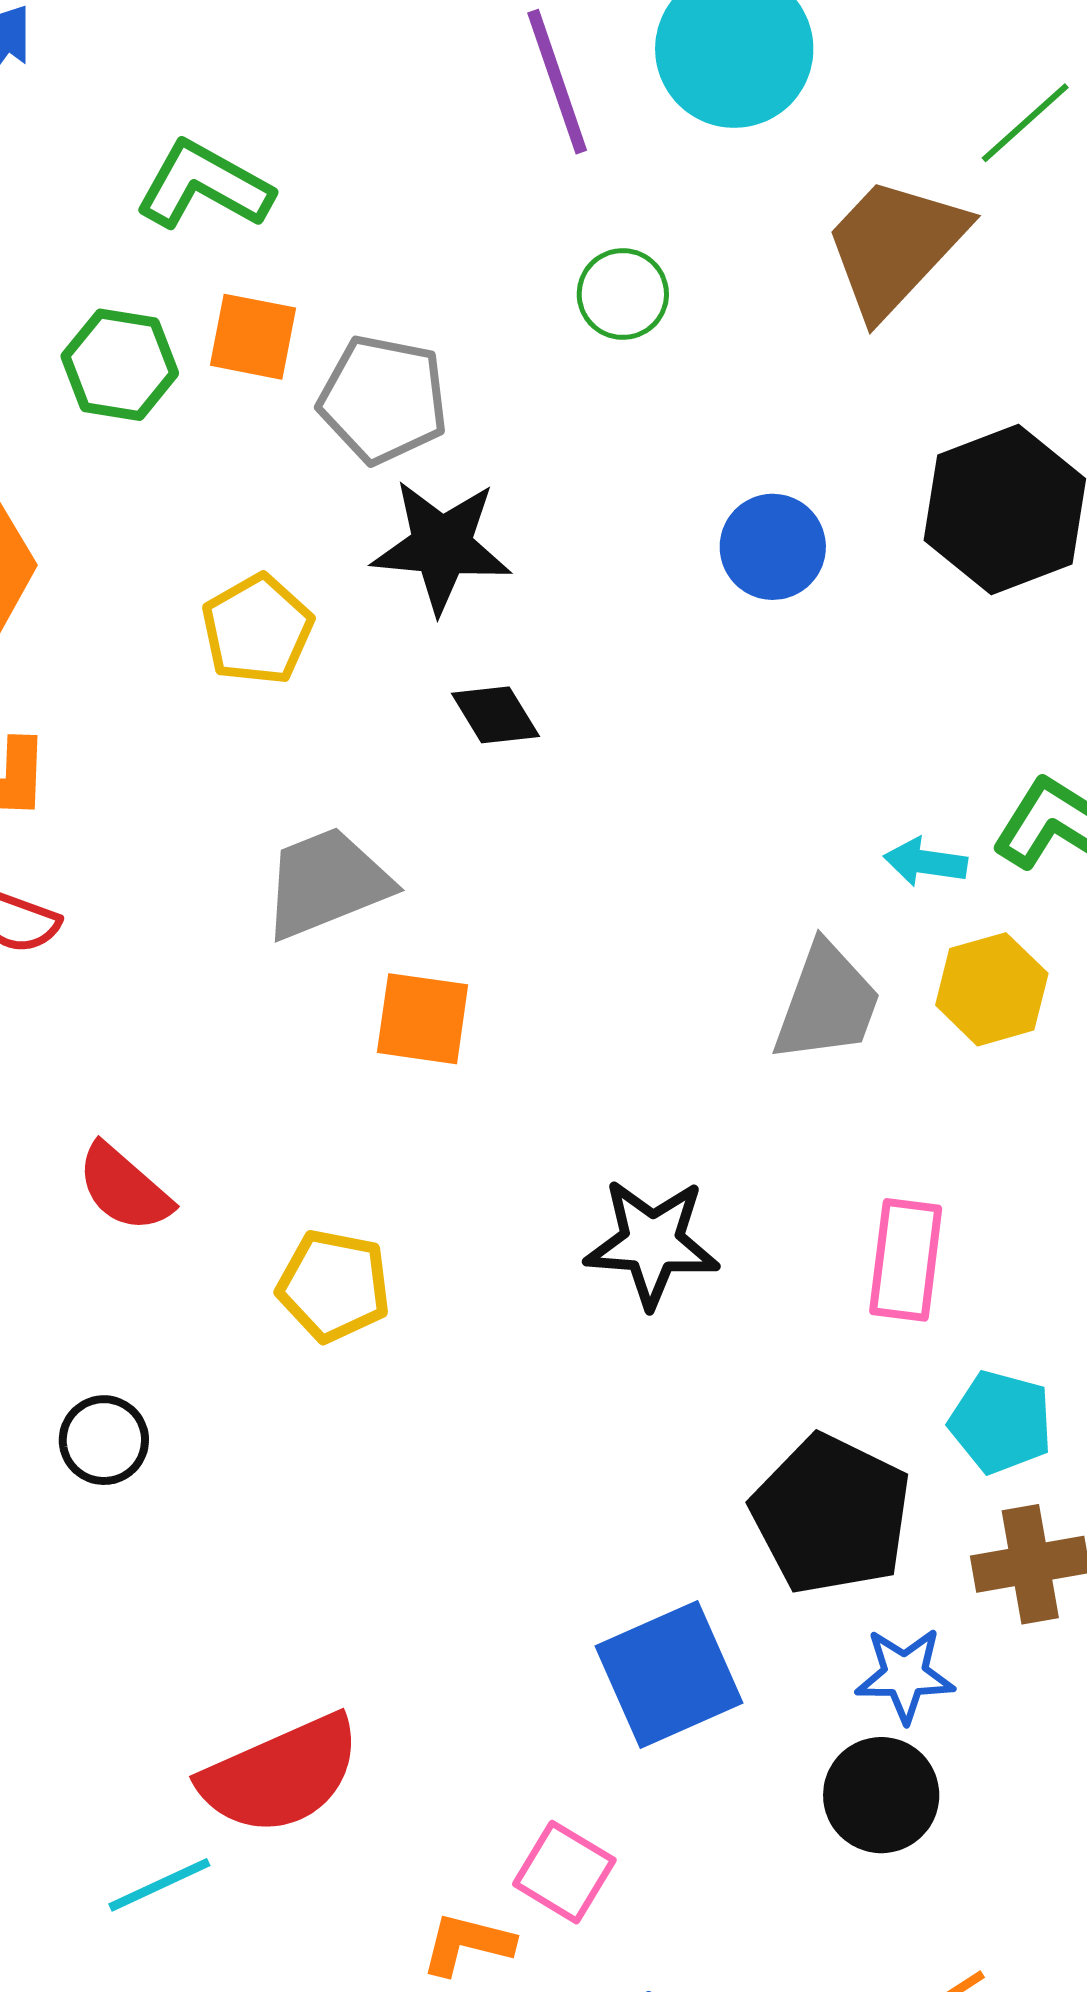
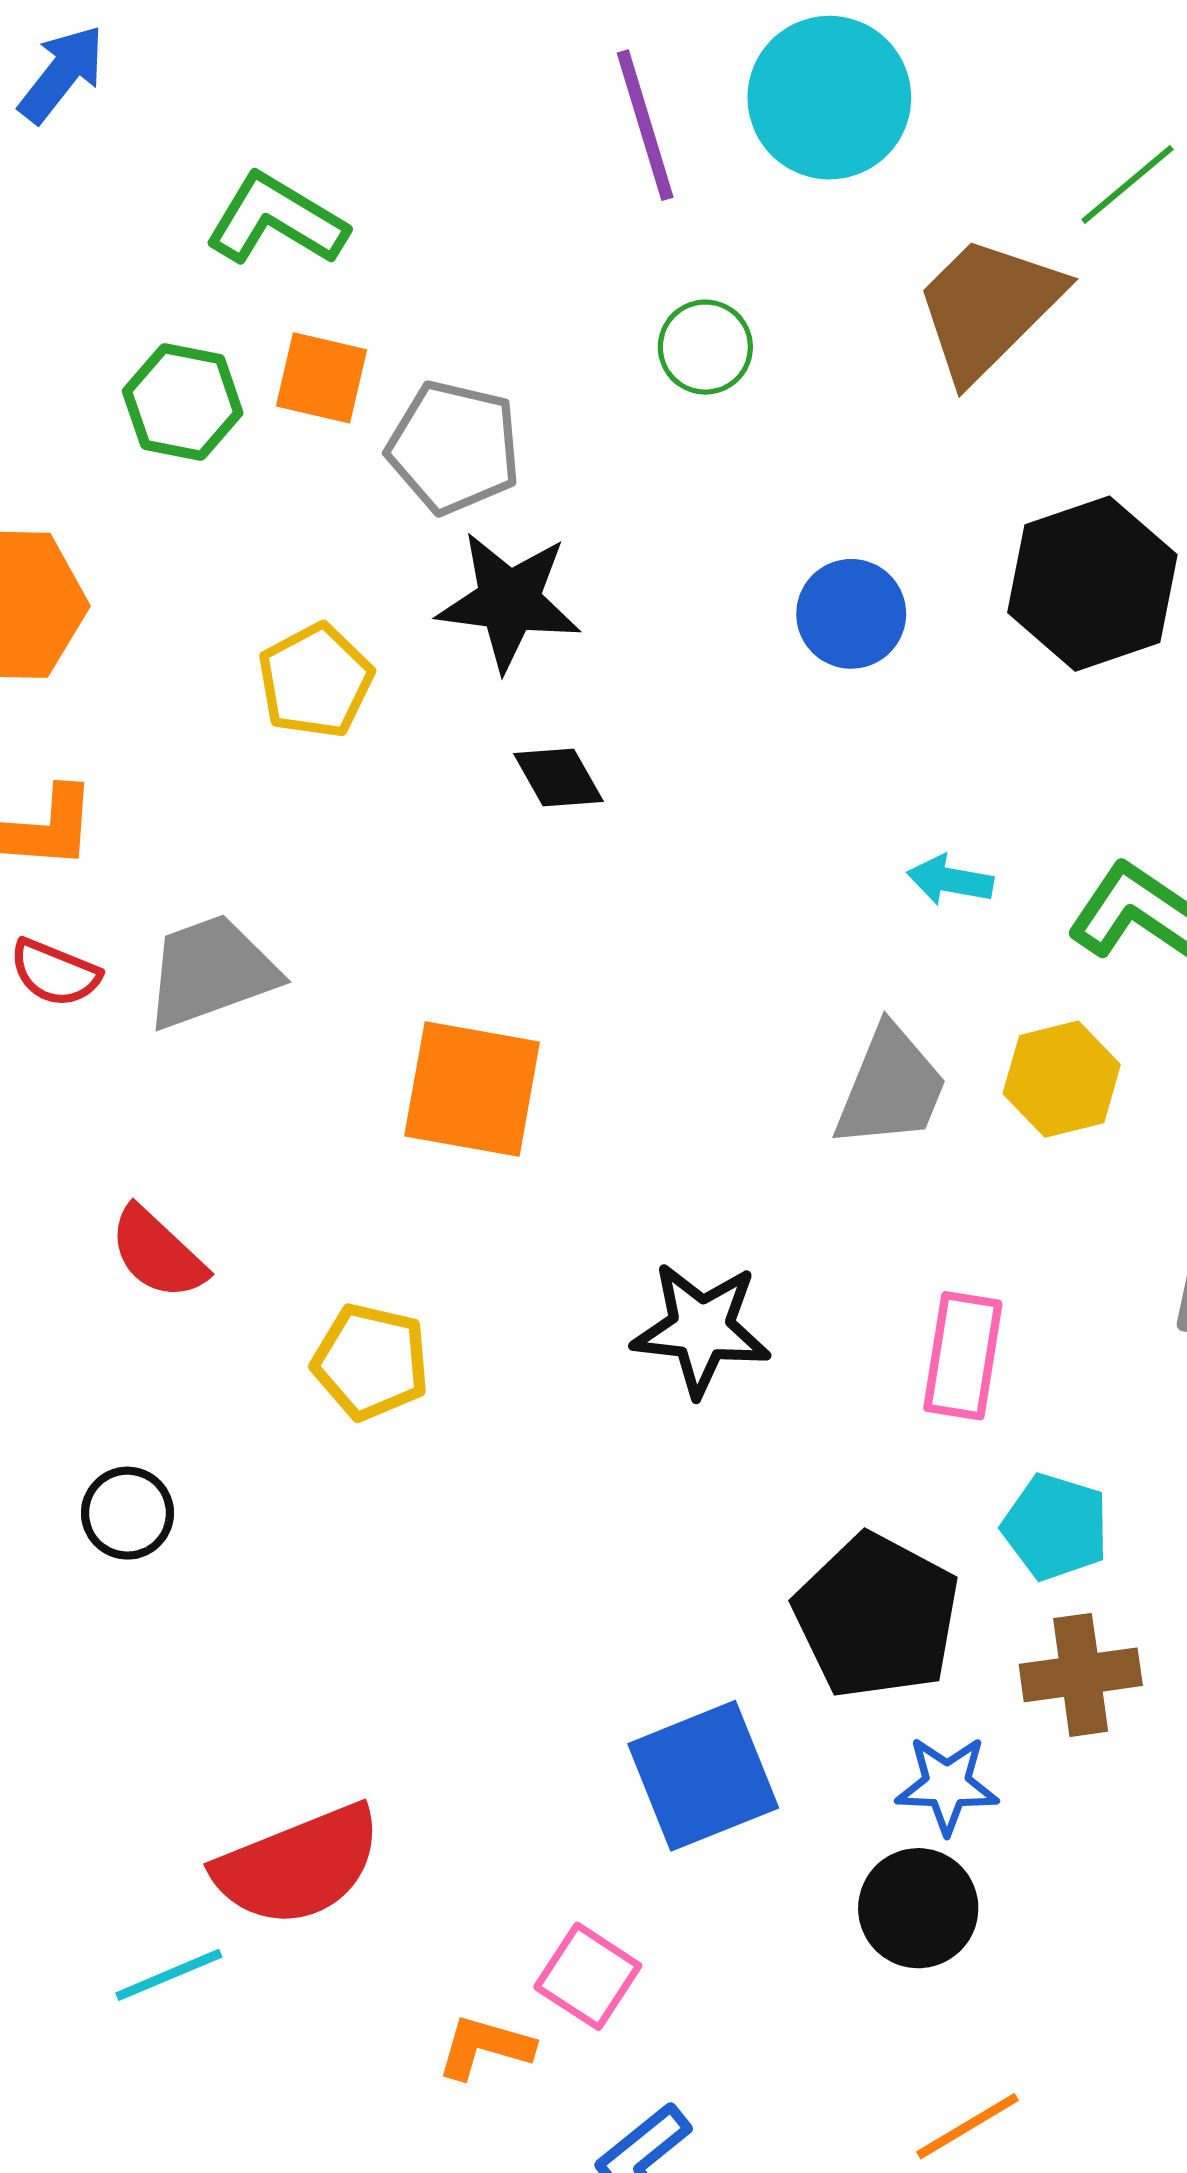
cyan arrow: (925, 862) -> (950, 880), moved
gray trapezoid: (326, 883) -> (211, 972), moved
orange square: (423, 1019) -> (472, 1089), size x1.4

